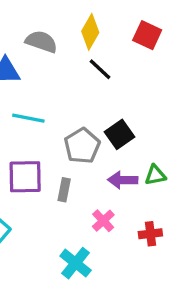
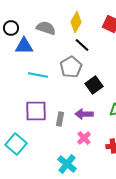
gray pentagon: (82, 146) -> (71, 67), moved
purple arrow: (123, 180) -> (84, 114), moved

